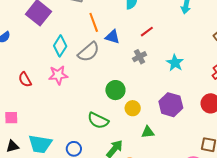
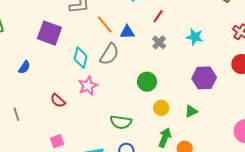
yellow circle: (133, 108) -> (161, 108), moved
green semicircle: (98, 121) -> (121, 122), moved

